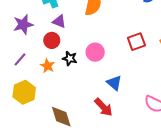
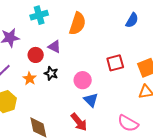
purple triangle: (59, 21) -> (54, 47), moved
pink circle: (95, 52) -> (83, 80), moved

